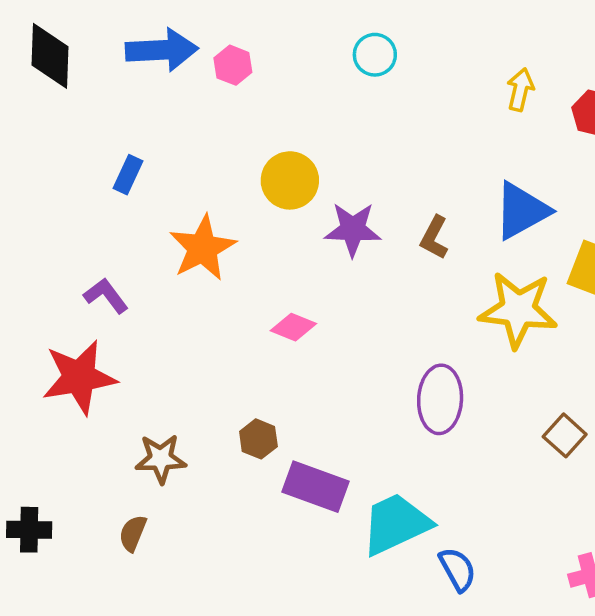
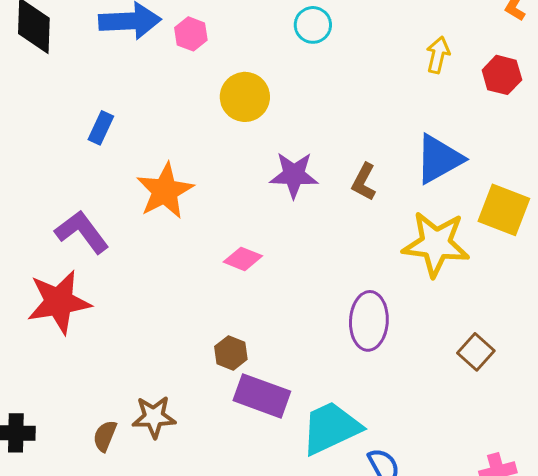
yellow circle: (290, 180) -> (245, 97), moved
purple L-shape: (106, 296) -> (82, 232), size x1.4
brown hexagon: (258, 439) -> (231, 353), moved
brown star: (161, 459) -> (154, 417), moved

